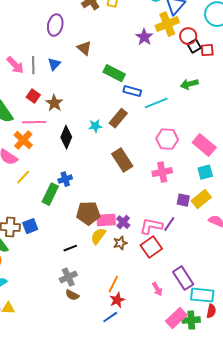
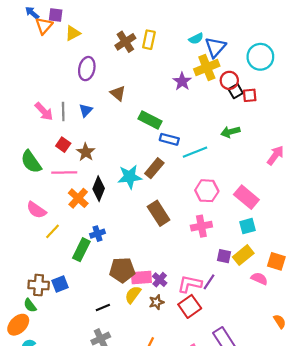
cyan star: (95, 126) -> (130, 177), size x1.6
orange cross: (23, 140) -> (78, 198), moved

